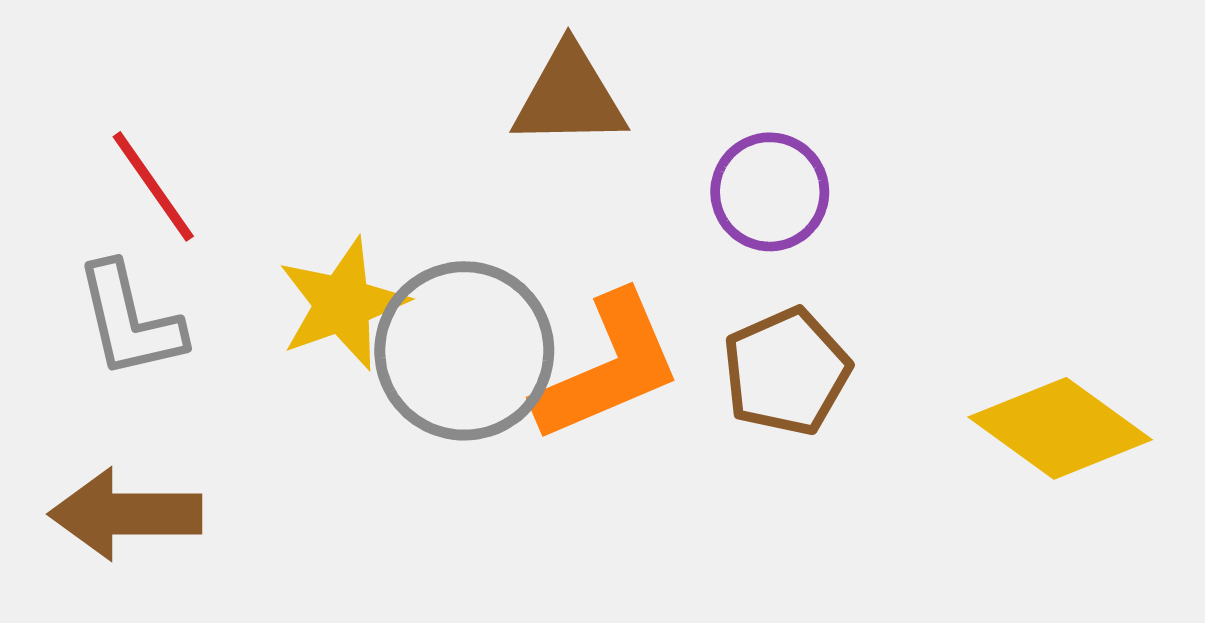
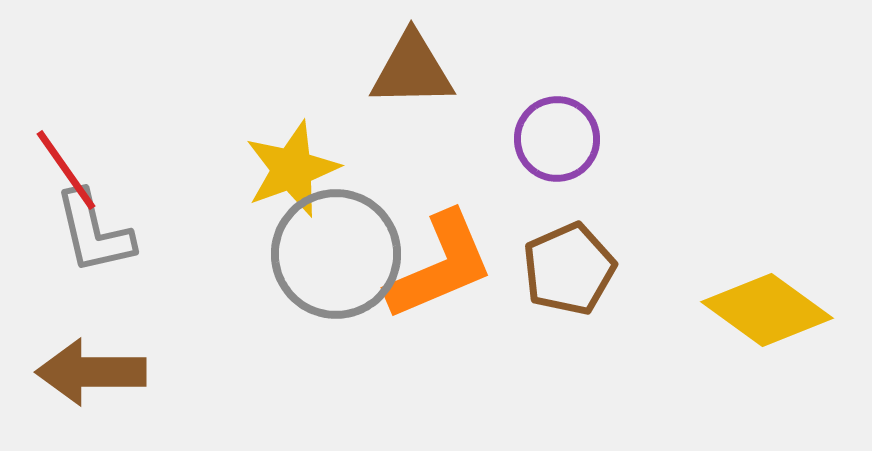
red line: (153, 186) -> (66, 170), moved
yellow star: (343, 304) -> (292, 169), moved

